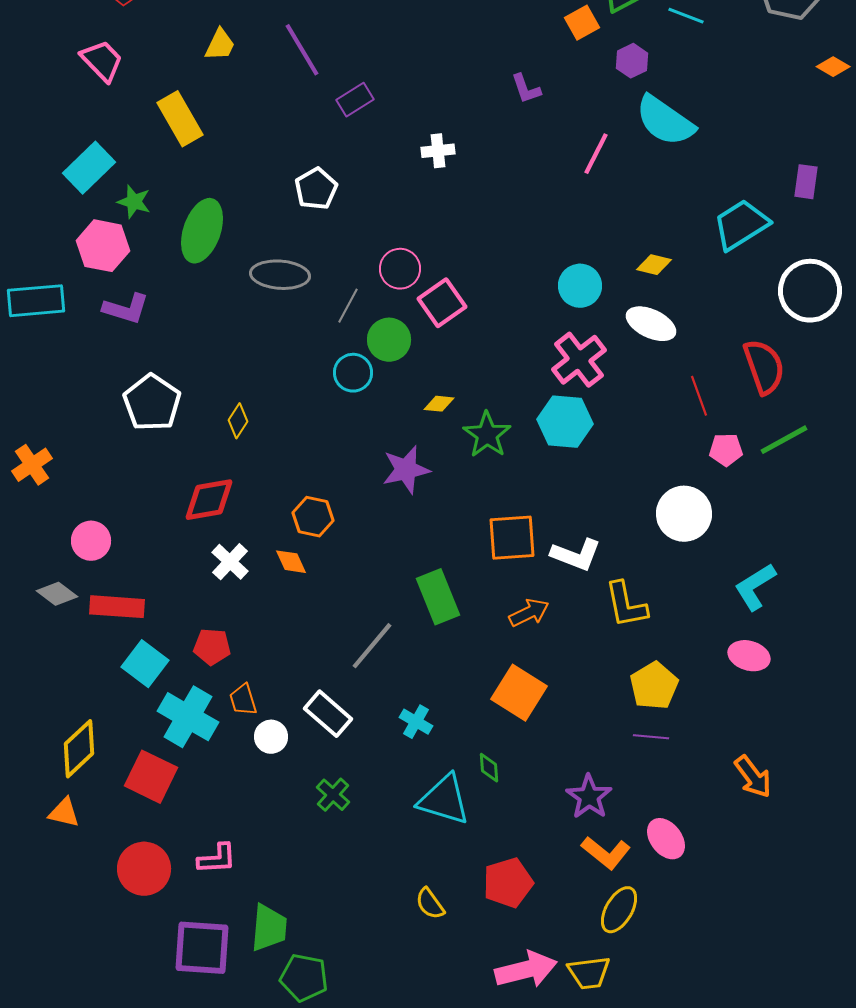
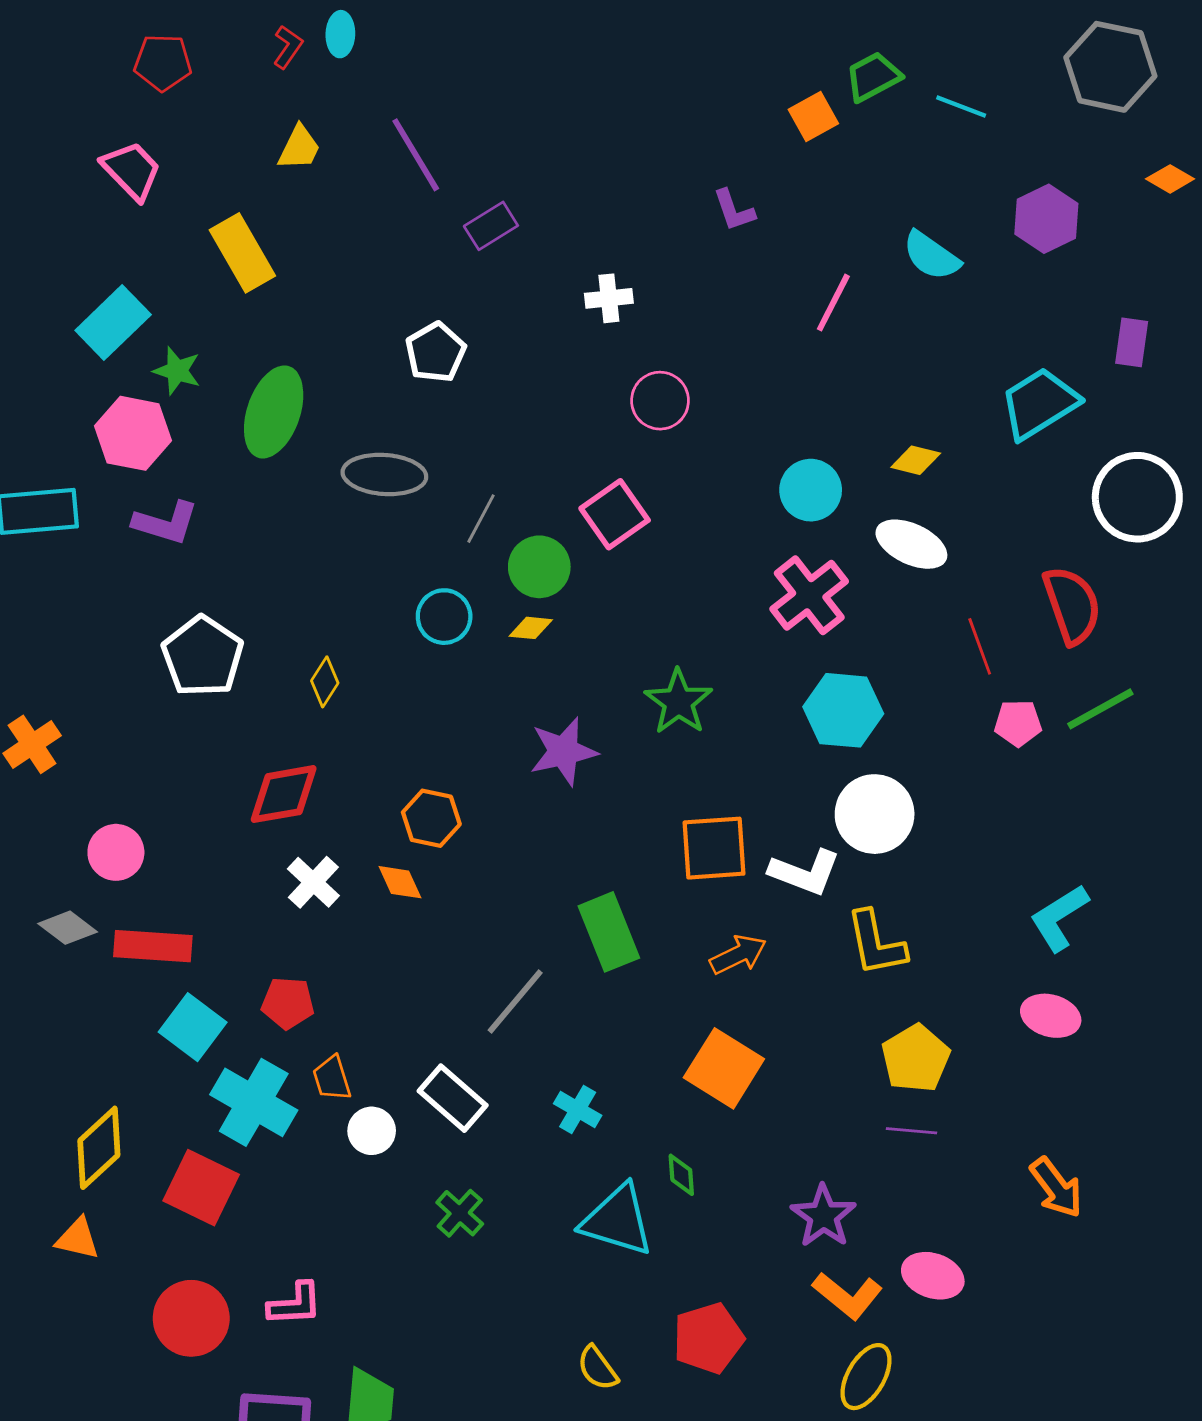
purple hexagon: (632, 61) -> (1046, 219), moved, size x1.4
cyan semicircle: (665, 121) -> (931, 256), size x0.7
pink circle: (400, 269) -> (660, 401), moved
cyan circle: (353, 373) -> (444, 617), moved
yellow diamond: (439, 404) -> (531, 628), moved
cyan hexagon: (565, 422) -> (843, 710), moved
white circle: (684, 514) -> (875, 814), moved
pink ellipse: (666, 839) -> (933, 1276), turned -33

